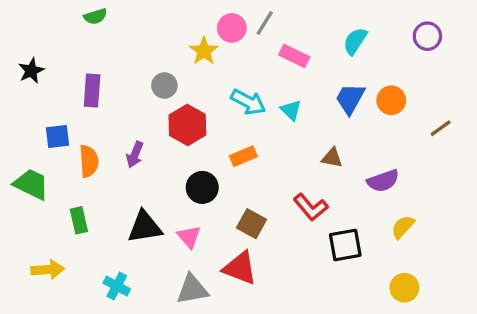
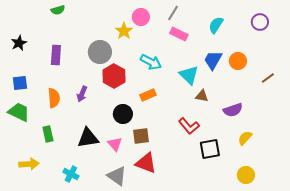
gray line: (265, 23) -> (173, 13), moved
gray circle: (164, 85) -> (100, 52), size x1.5
cyan triangle: (291, 110) -> (189, 75), moved, size x1.5
blue square: (58, 136) -> (20, 83), moved
brown square: (252, 224) -> (141, 136), moved, turned -36
gray triangle: (192, 289) -> (117, 176), turned 45

